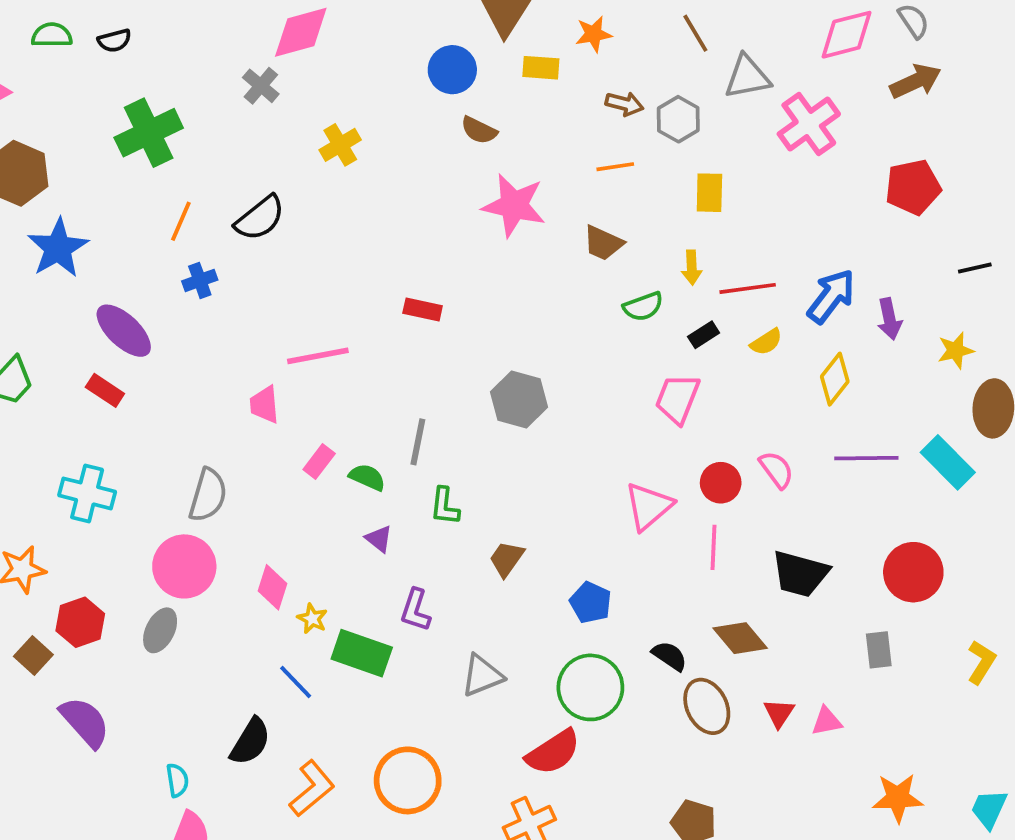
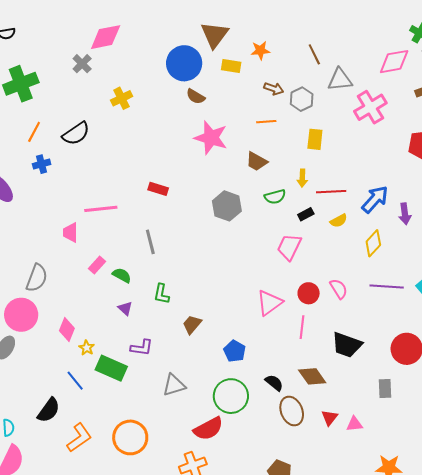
blue circle: (452, 70) -> (184, 63), size x1.4
gray hexagon: (519, 399) -> (227, 206), moved
gray line: (418, 442) -> (150, 242), moved, turned -30
purple L-shape: (416, 610) -> (142, 348), turned -105

